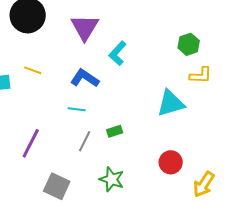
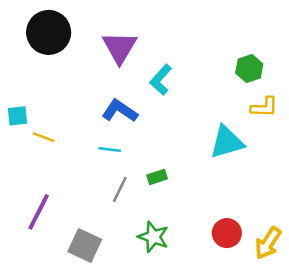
yellow line: (33, 70) -> (44, 137), moved
purple line: (31, 143) -> (39, 212), moved
red circle: (171, 162) -> (227, 233), moved

